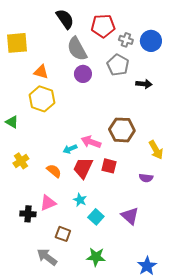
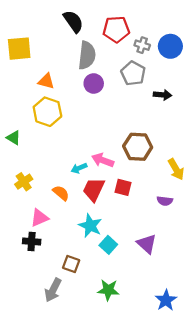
gray semicircle: (77, 49) -> (87, 55), turned -145
cyan star: (80, 200) -> (90, 226), size x1.5
pink triangle: (48, 203) -> (39, 218), moved
gray arrow: (47, 257) -> (53, 290), turned -100

